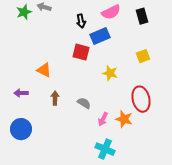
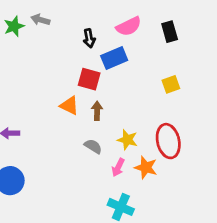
orange triangle: (44, 70) -> (69, 105), moved
yellow star: (110, 73) -> (127, 140), moved
brown arrow: (55, 98) -> (97, 111), moved

